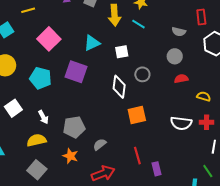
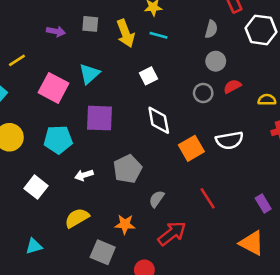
gray semicircle: (179, 32) -> (211, 29), turned -72
cyan triangle: (92, 43) -> (89, 74), moved
gray circle: (142, 74) -> (203, 93), moved
white arrow: (43, 117) -> (84, 175), moved, turned 120
white semicircle: (181, 123) -> (229, 140), moved
gray pentagon: (74, 127) -> (128, 169), moved
purple rectangle: (156, 169) -> (263, 204), moved
gray square: (37, 170) -> (103, 252), moved

